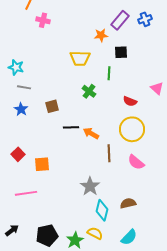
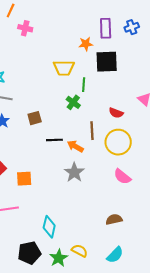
purple rectangle: (120, 20) -> (106, 28), turned -42
black square: (121, 52) -> (107, 62), size x1.6
green line: (109, 73) -> (84, 85), moved
brown line: (109, 153) -> (92, 131), moved
gray star: (90, 186) -> (74, 172), moved
cyan diamond: (102, 210) -> (49, 227), moved

